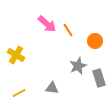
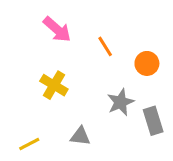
pink arrow: (47, 24) -> (57, 29), moved
yellow cross: (16, 55) -> (54, 85), moved

